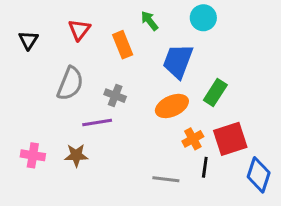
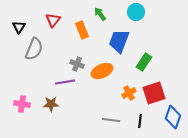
gray semicircle: (70, 84) -> (34, 49), moved
orange ellipse: (172, 106) -> (102, 71), moved
black line: (205, 167) -> (140, 121), moved

